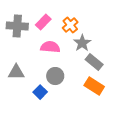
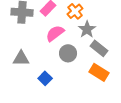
pink semicircle: (50, 47) -> (55, 33), turned -42
gray circle: (55, 76) -> (68, 53), moved

